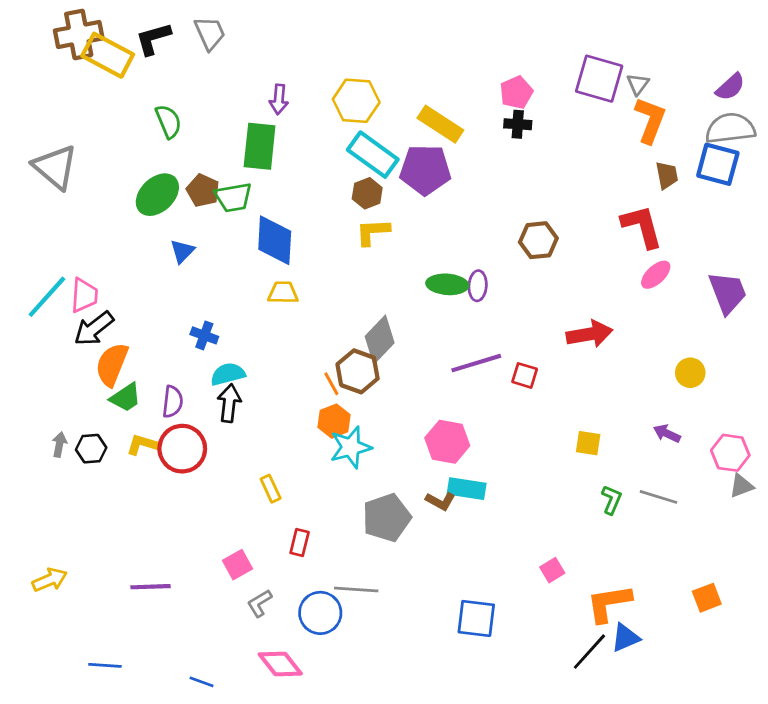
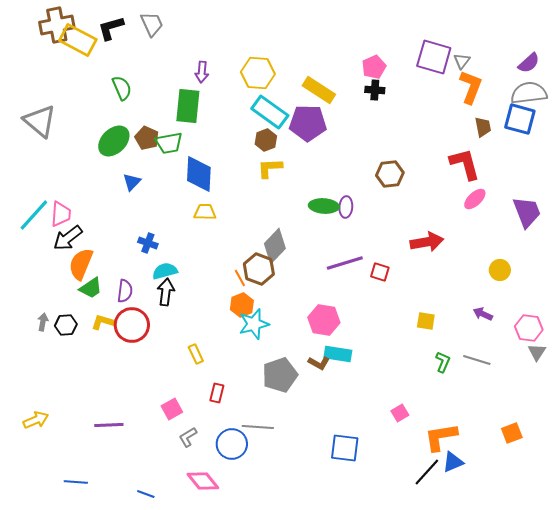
gray triangle: (741, 486) -> (537, 352), turned -36

